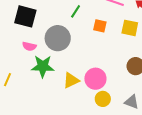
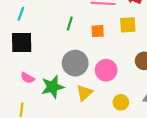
gray circle: (58, 38) -> (75, 63), moved
pink semicircle: (29, 46) -> (28, 78), moved, turned 32
pink circle: (95, 79) -> (106, 70), moved

